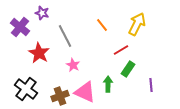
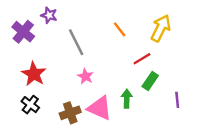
red star: (39, 53) -> (34, 74), moved
black cross: (26, 89) -> (30, 105), size x0.7

